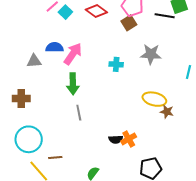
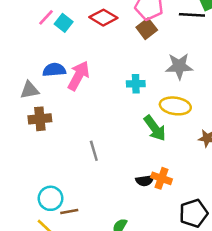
green arrow: (73, 84) -> (155, 128), moved, turned -30
brown cross: (21, 99) -> (40, 119), moved
yellow ellipse: (154, 99) -> (175, 106), moved
cyan circle: (29, 139) -> (50, 198), moved, size x0.7
orange cross: (129, 139) -> (161, 178), turned -35

